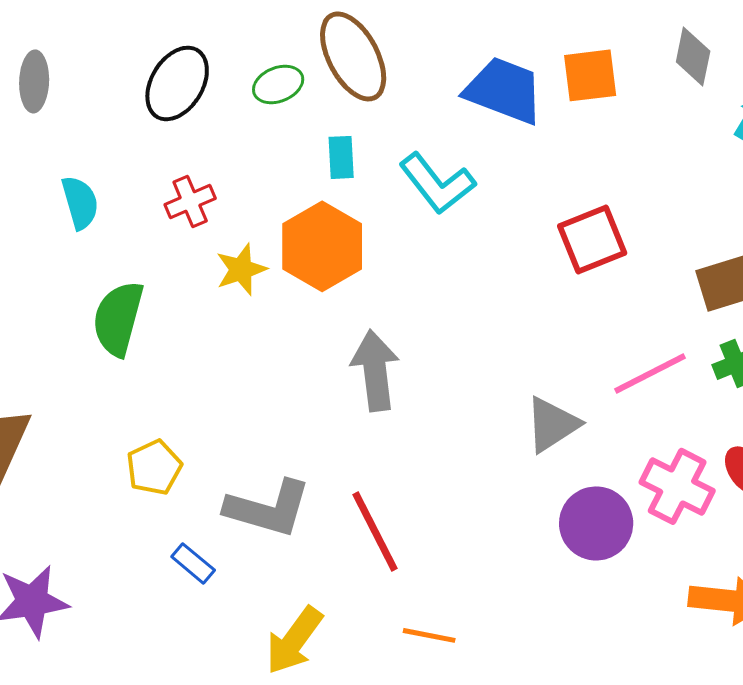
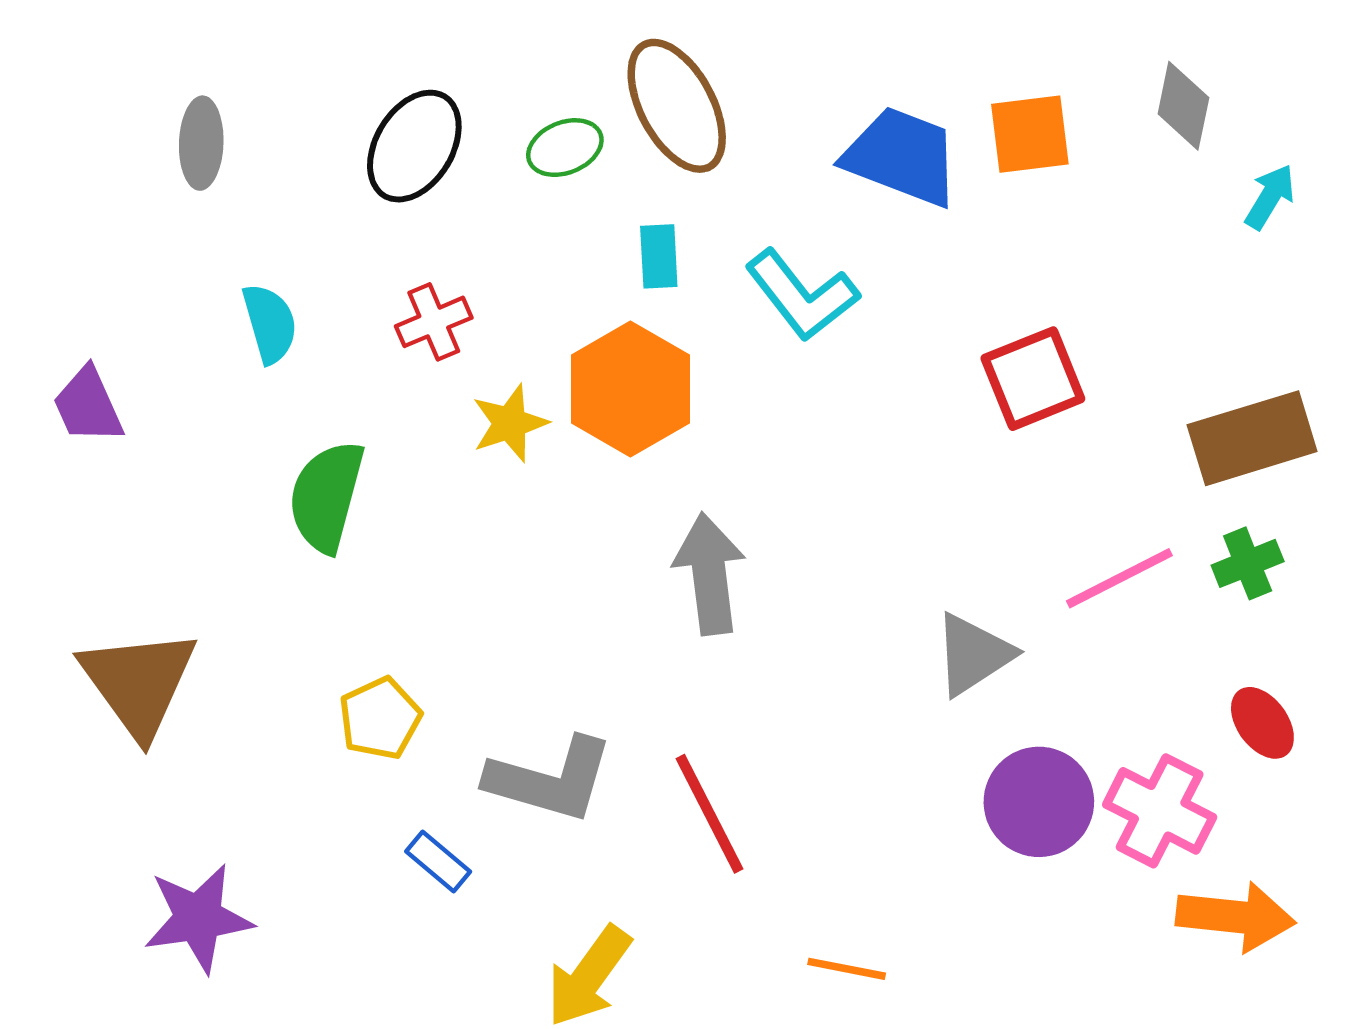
pink cross: (677, 486) -> (1160, 811), moved
orange line: (429, 635) -> (847, 969), moved

